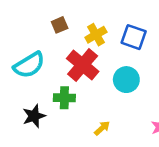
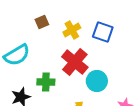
red cross: (83, 65) -> (75, 62), moved
cyan circle: (126, 80) -> (97, 81), moved

